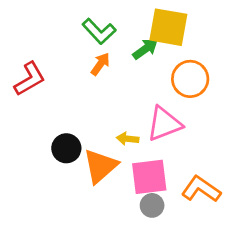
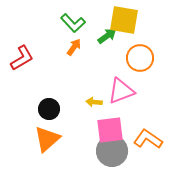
orange triangle: (100, 166) -> (47, 139), moved
gray circle: (152, 205) -> (112, 151), size x1.8

